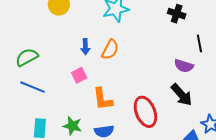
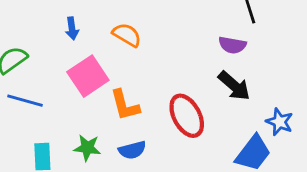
blue arrow: (85, 47) -> (72, 28), moved
orange semicircle: (110, 50) -> (127, 35), turned -80
pink square: (79, 75) -> (88, 76), size x1.8

